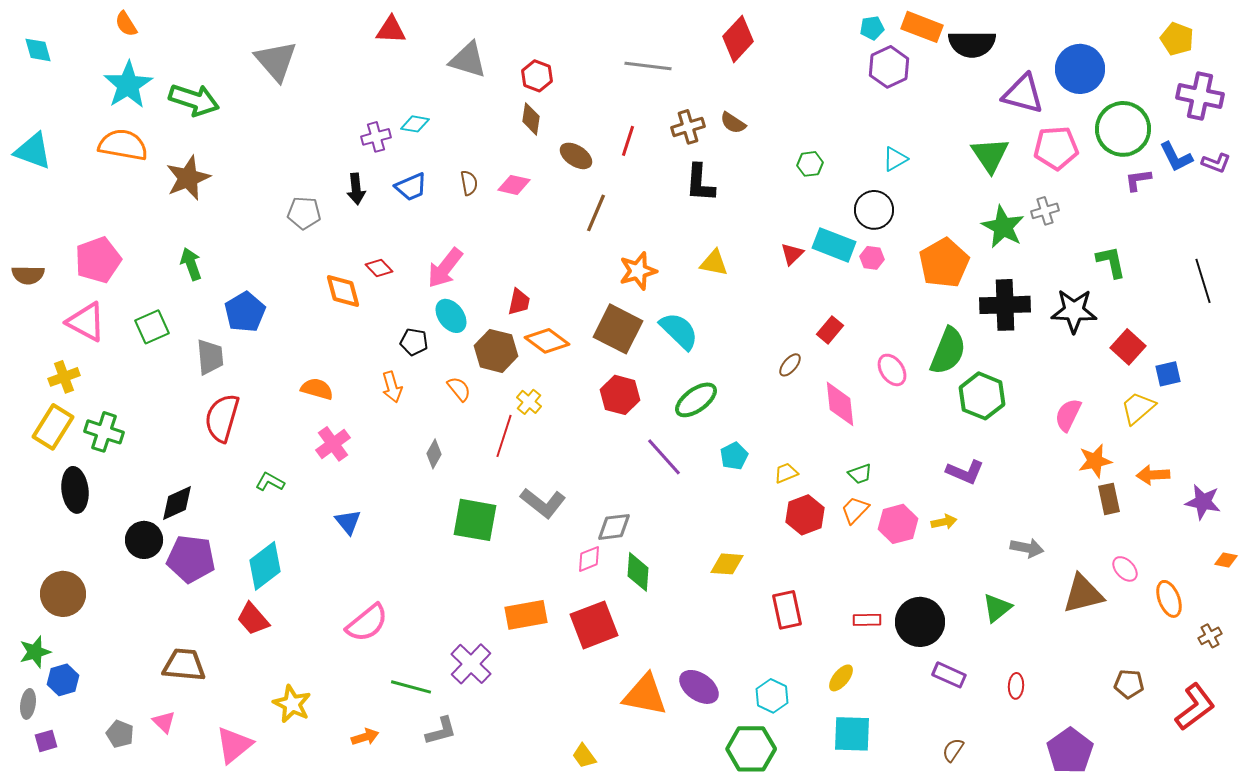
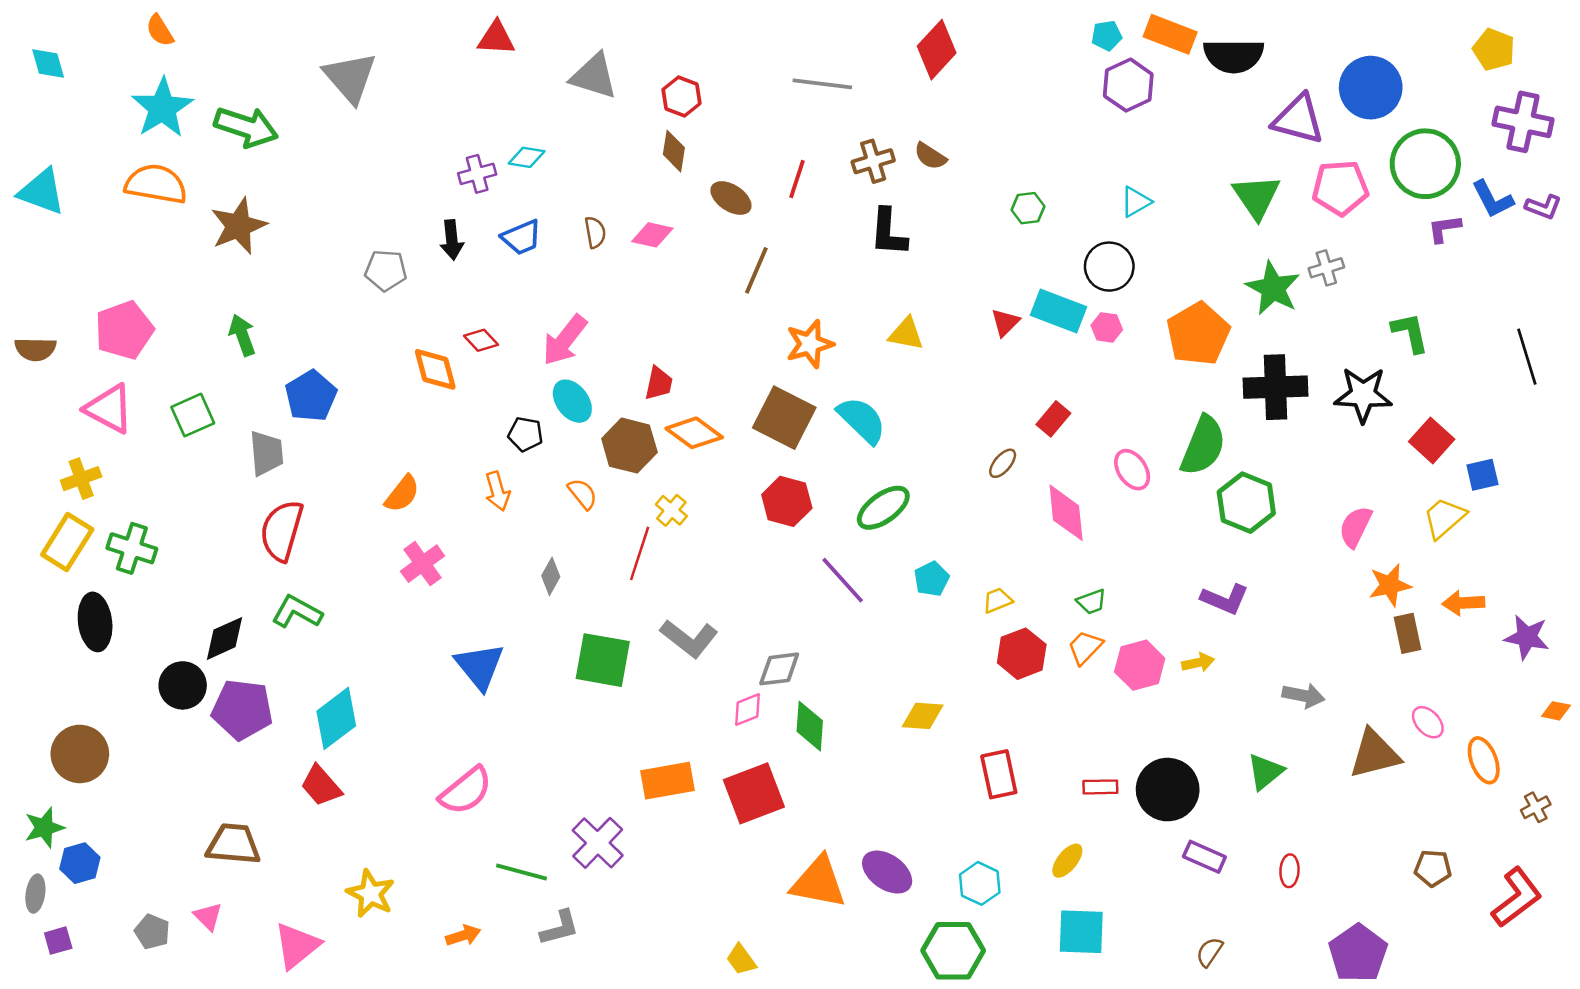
orange semicircle: (317, 389) -> (402, 494), turned 112
green L-shape: (270, 482) -> (297, 612), moved, size x1.4
blue triangle: (348, 522) -> (480, 666), moved, size x1.5

